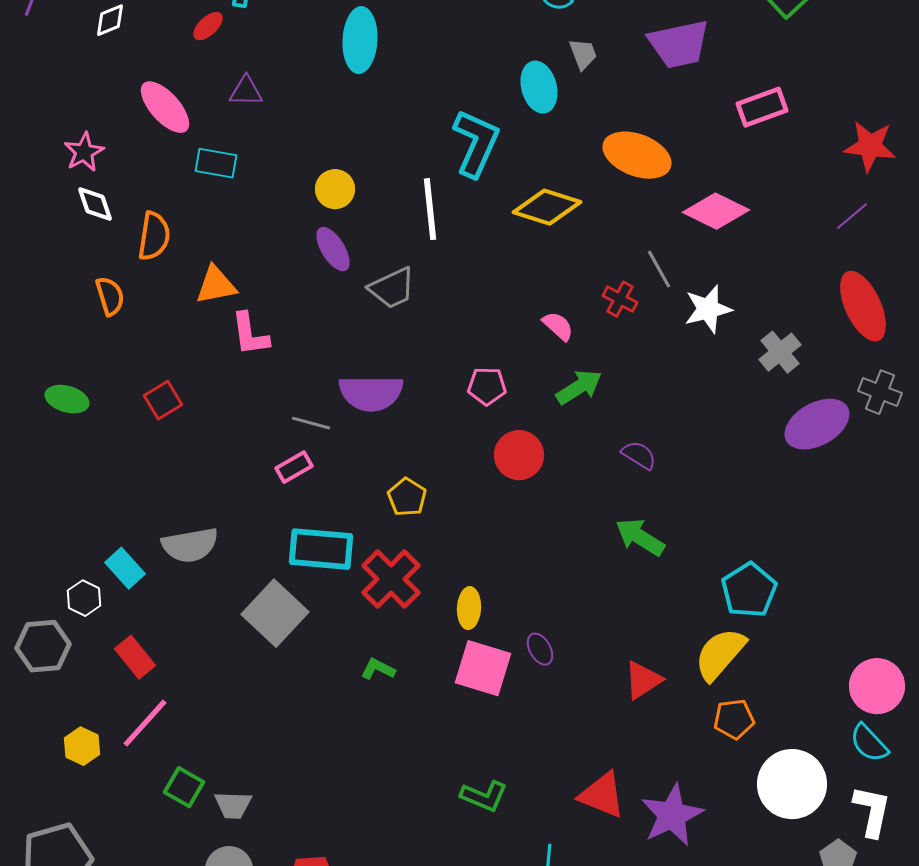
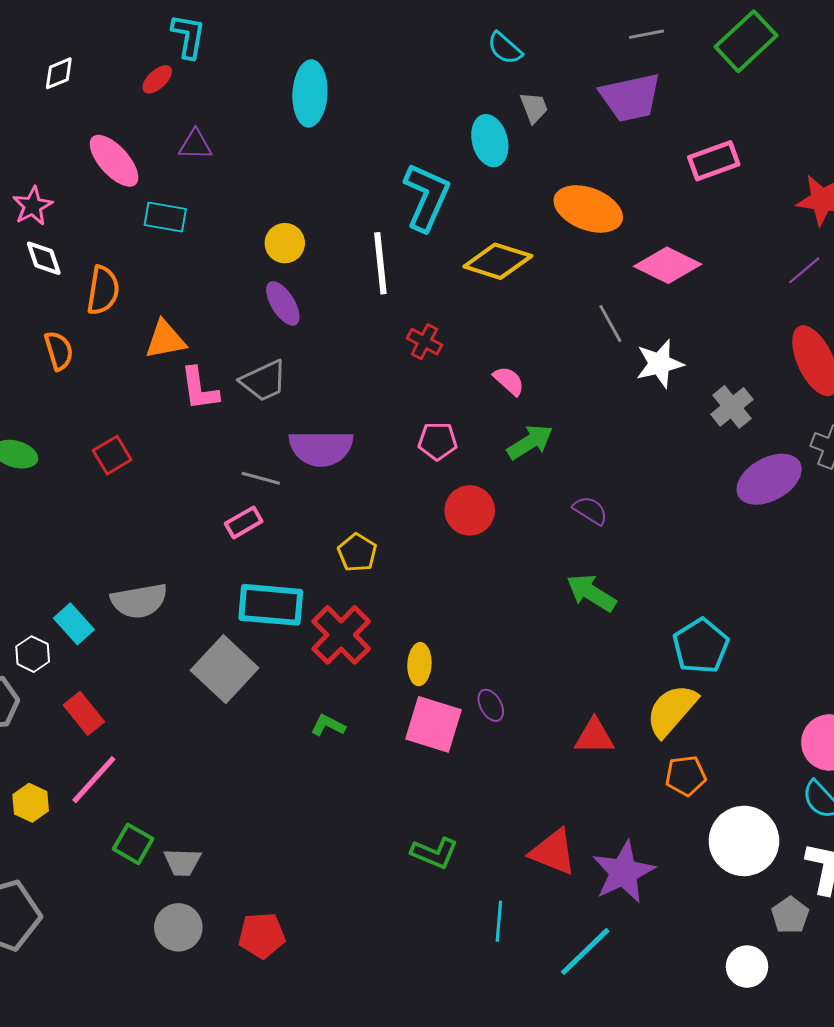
gray trapezoid: (392, 288) -> (264, 381), moved
red cross: (620, 299) -> (424, 342), moved
red triangle: (643, 680) -> (594, 736), turned 33

